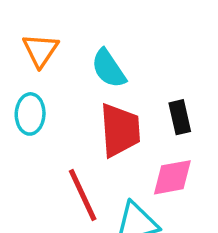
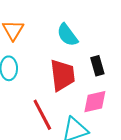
cyan semicircle: (109, 69) -> (67, 35), moved

